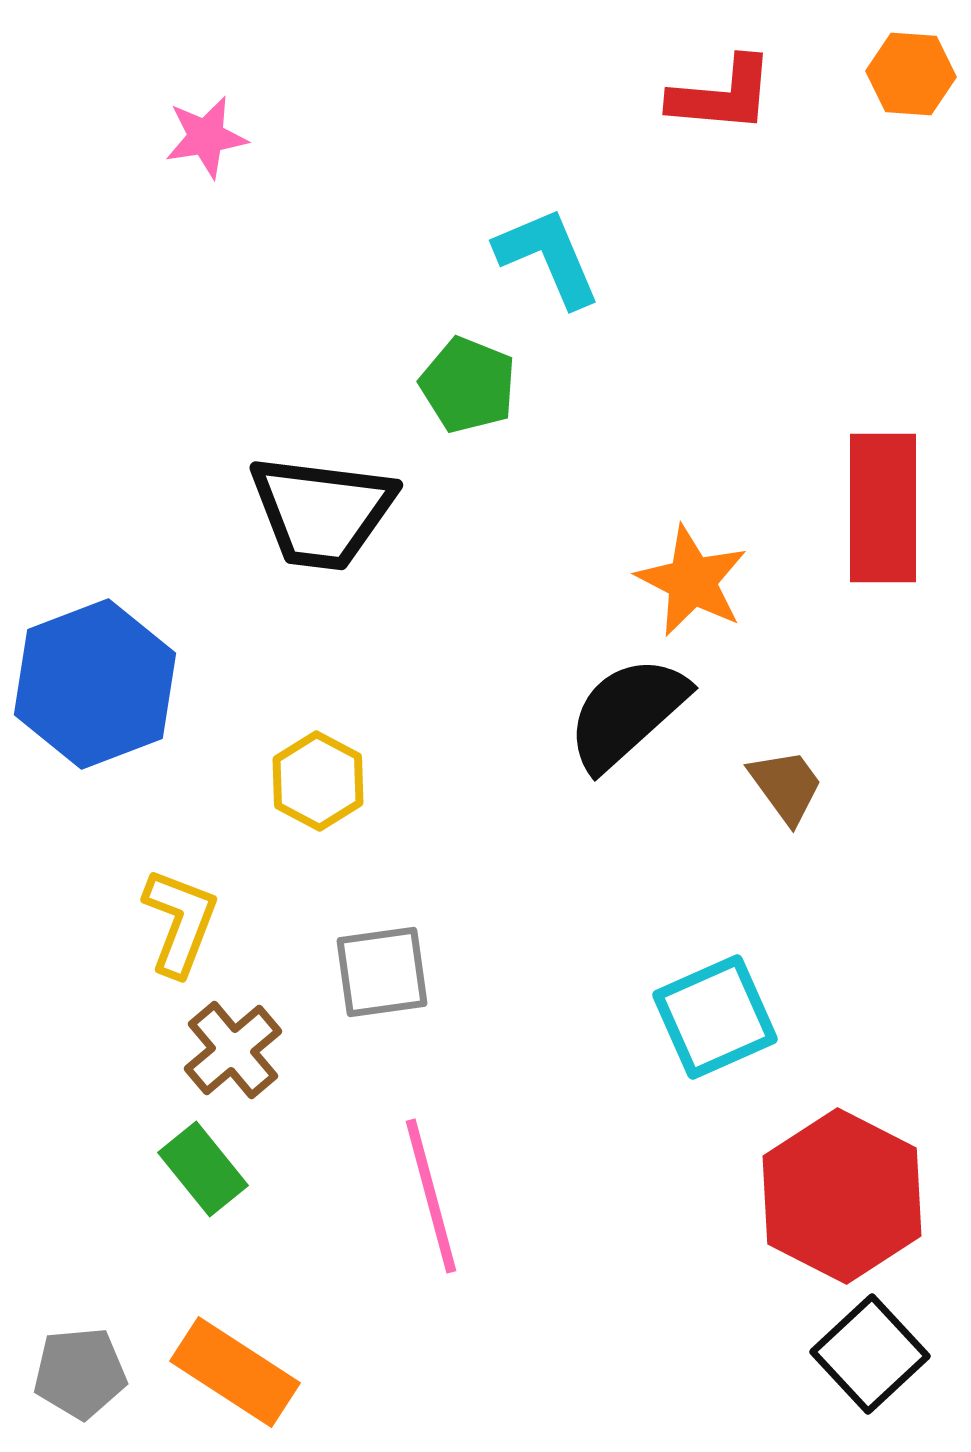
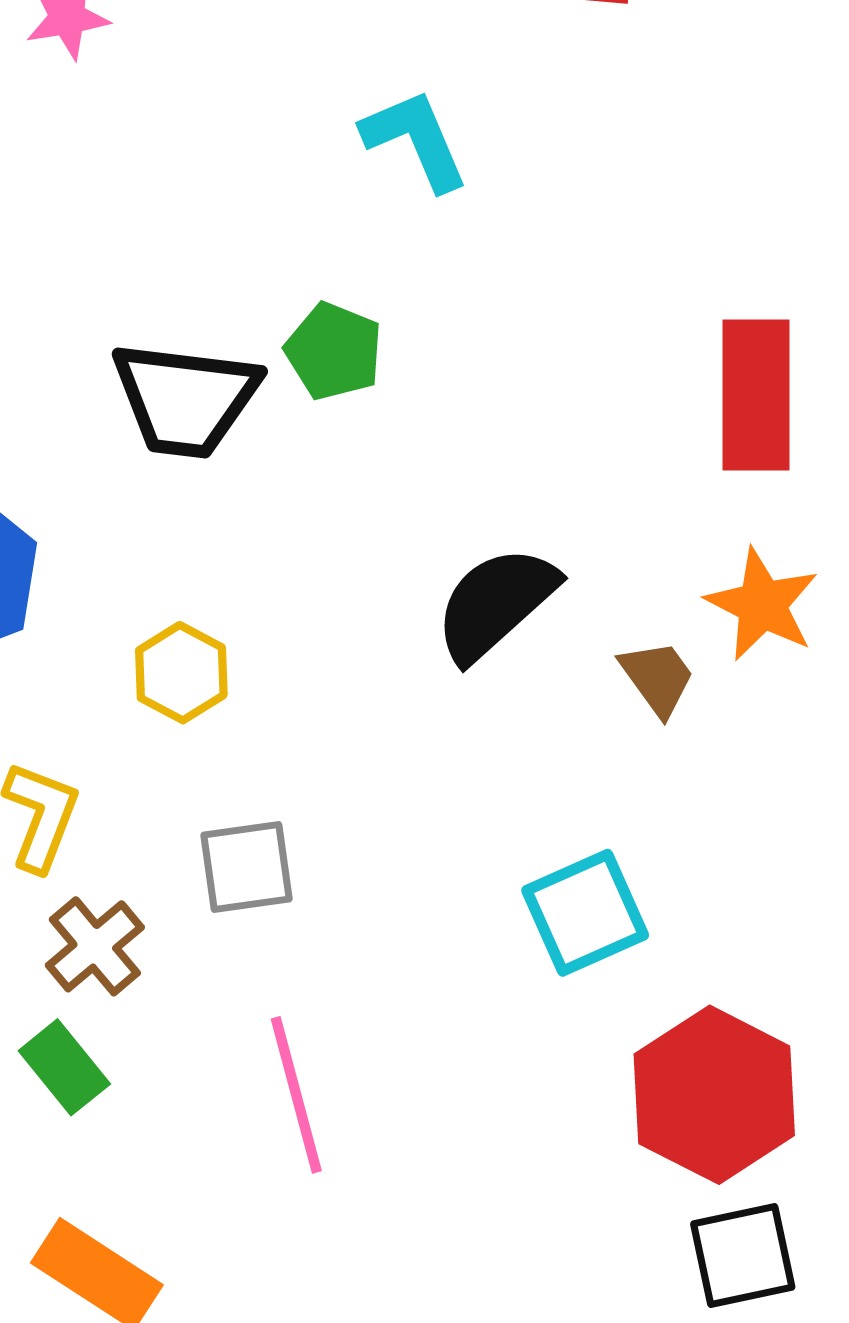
green pentagon: (468, 385) -> (334, 351), moved
orange star: (692, 581) -> (762, 605), moved
black square: (870, 1354) -> (743, 1256), turned 31

